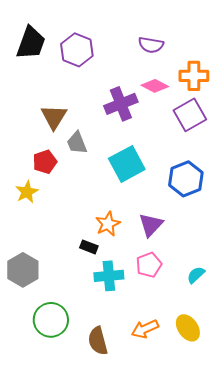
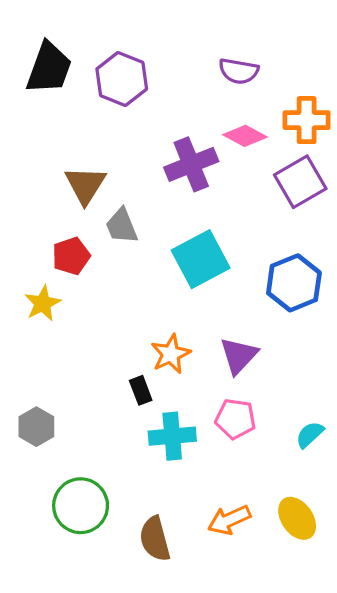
black rectangle: (89, 247) -> (141, 390), turned 48
pink pentagon: (149, 265) -> (235, 419), turned 30
gray hexagon: (23, 270) -> (36, 427), size x0.7

